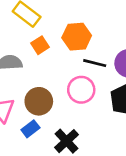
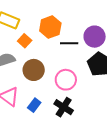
pink circle: (81, 90) -> (66, 80), moved
brown circle: (39, 101) -> (34, 70), moved

